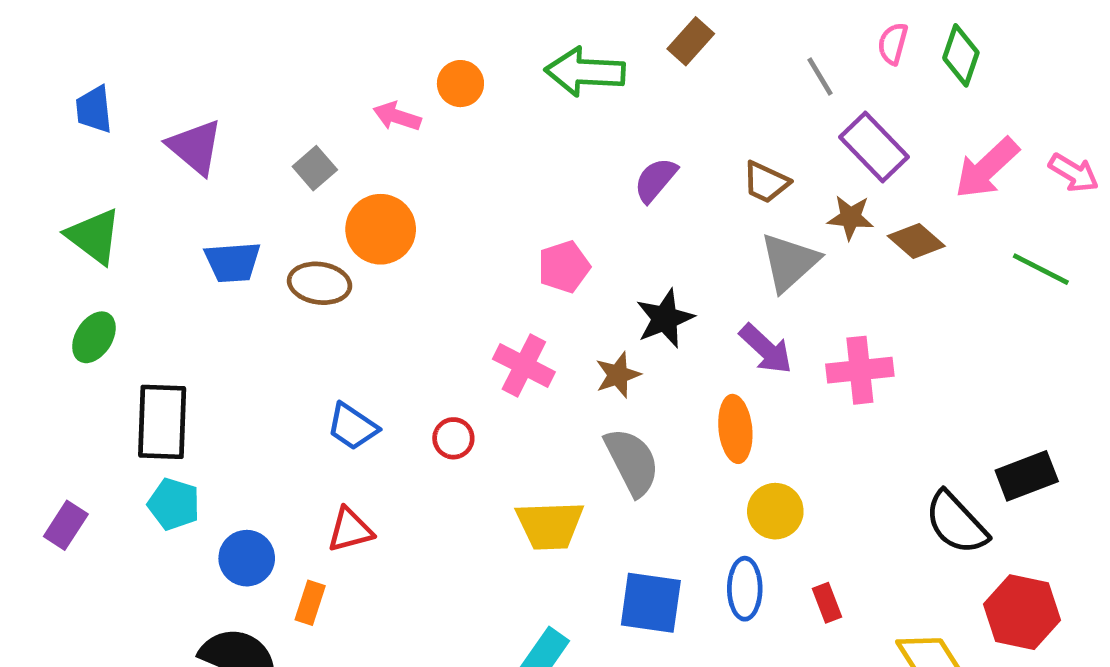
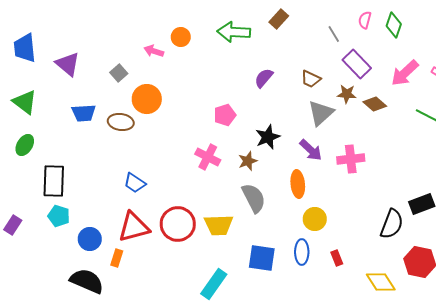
blue trapezoid: (94, 109) -> (25, 48), size x1.4
red circle: (453, 438) -> (178, 224), moved, size x2.0
black semicircle: (956, 523) -> (392, 224), turned -116
red triangle: (350, 530) -> (134, 227), size x1.6

